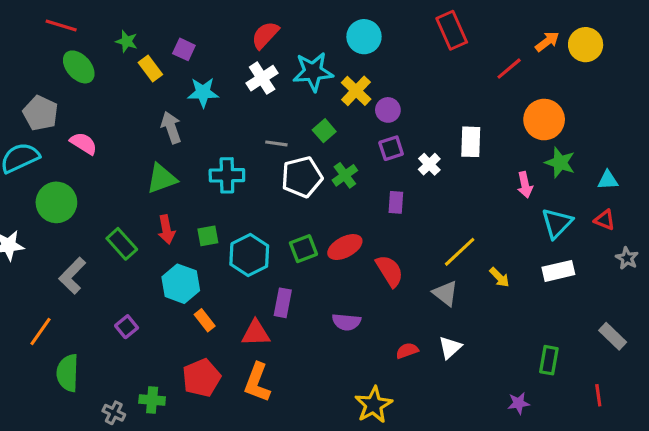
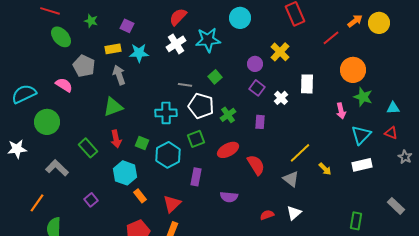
yellow rectangle: (150, 69) -> (113, 49), moved, turned -63
yellow cross: (356, 91) -> (280, 52), moved
gray pentagon: (40, 113) -> (84, 66), moved
purple square: (391, 148) -> (257, 88), turned -35
cyan cross: (227, 175) -> (166, 113), moved
green cross: (345, 175) -> (228, 115), moved
white pentagon: (302, 177) -> (201, 106), turned 30
green square: (208, 236) -> (142, 143), turned 32
green square: (303, 249) -> (196, 139), moved
gray L-shape: (72, 276) -> (57, 168), turned 90
purple rectangle: (283, 303) -> (196, 177), moved
red triangle: (256, 333) -> (172, 204), turned -42

